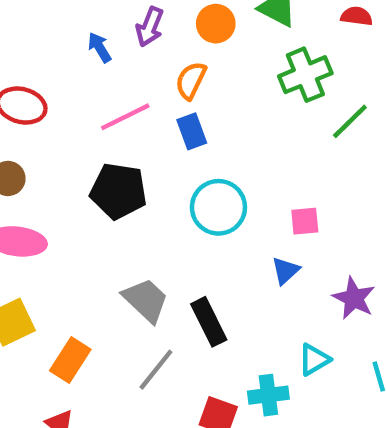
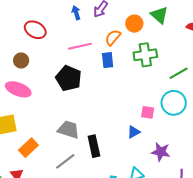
orange circle: (216, 24) -> (134, 24), moved
green cross: (305, 75) -> (145, 55), moved
cyan circle: (218, 207) -> (174, 103), moved
purple star: (354, 298) -> (161, 152), turned -30
gray trapezoid: (146, 300) -> (68, 130), turned -40

